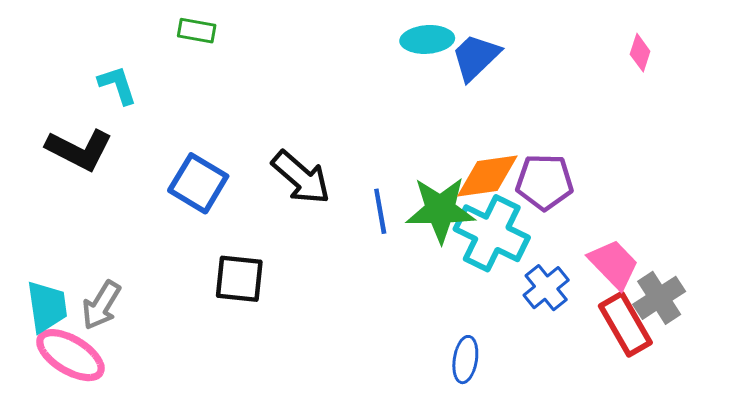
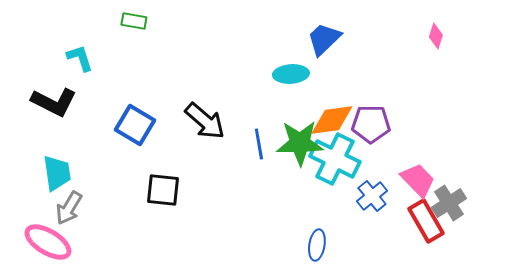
cyan ellipse: (427, 39) -> (291, 74), moved
cyan trapezoid: (47, 307) -> (57, 173), moved

